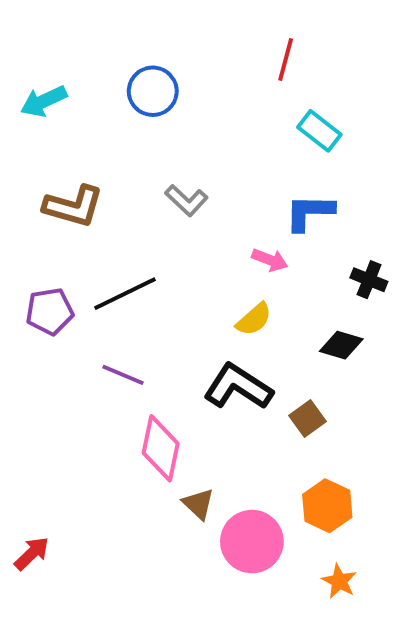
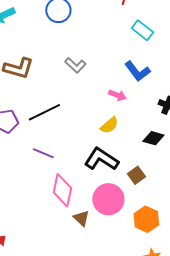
blue L-shape: (309, 212) -> (137, 71), turned -128
pink circle: (252, 542) -> (108, 199), moved

